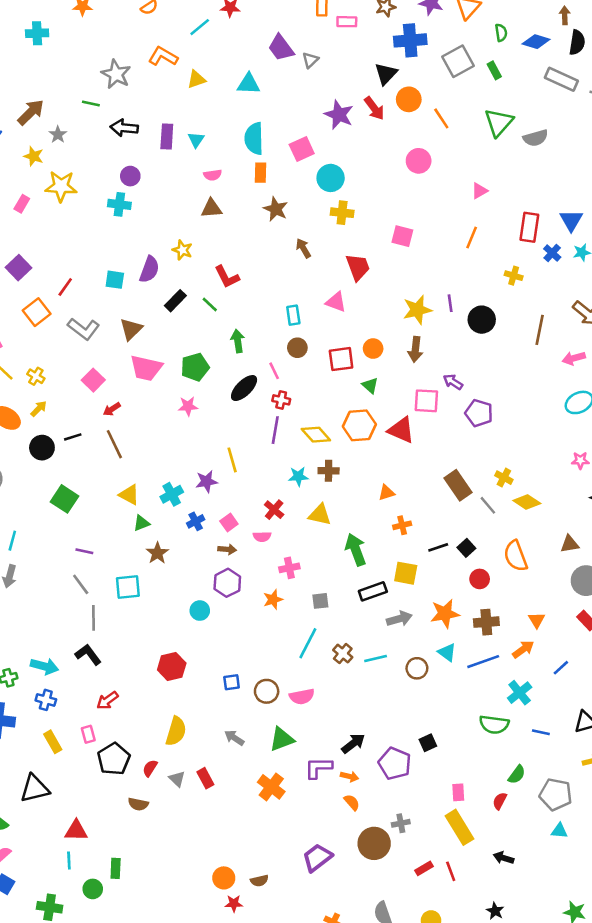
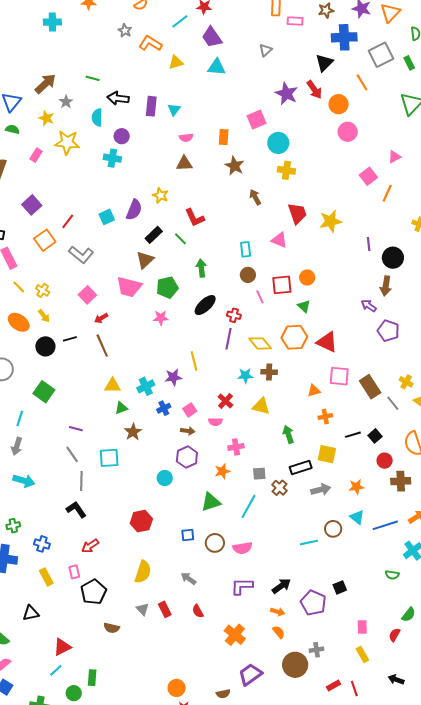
purple trapezoid: (281, 48) -> (212, 37), moved
gray star: (116, 74) -> (125, 31), moved, size x0.6
orange circle: (409, 99) -> (339, 104), moved
orange line: (441, 118) -> (362, 82), moved
cyan semicircle: (254, 139) -> (97, 117), moved, size x0.7
pink square: (402, 236) -> (368, 176), moved, turned 36
cyan square: (115, 280) -> (107, 217), turned -35
yellow star: (417, 310) -> (331, 221), moved
brown triangle: (131, 329) -> (145, 260), moved
brown arrow: (415, 349) -> (386, 286), moved
pink line: (274, 371) -> (260, 297), moved
pink square: (426, 401) -> (339, 376), moved
yellow arrow: (39, 409) -> (44, 316), turned 96
yellow triangle: (129, 495) -> (113, 386), turned -30
green square: (65, 499) -> (44, 392), moved
green arrow: (356, 550) -> (288, 434), size x0.7
orange star: (445, 614) -> (356, 487), size x0.7
brown cross: (486, 622) -> (401, 481), moved
brown cross: (343, 654) -> (280, 488), moved
cyan line: (376, 659) -> (309, 543), moved
cyan arrow: (44, 666) -> (24, 481), moved
green semicircle: (494, 725) -> (392, 575), size x0.6
green triangle: (282, 739) -> (211, 502), moved
red semicircle: (150, 768) -> (198, 611), moved, turned -64
purple L-shape: (318, 768) -> (242, 586), moved
orange cross: (271, 787) -> (235, 635), moved
black triangle: (35, 789) -> (31, 613), size x0.7
yellow rectangle: (459, 827) -> (362, 654), size x0.6
red triangle: (76, 831) -> (62, 647), turned -30
cyan line: (69, 861) -> (56, 670), turned 48
brown semicircle: (259, 881) -> (223, 694), moved

